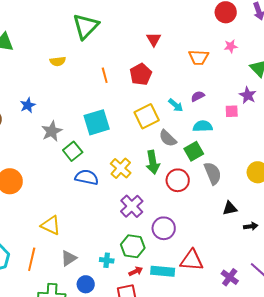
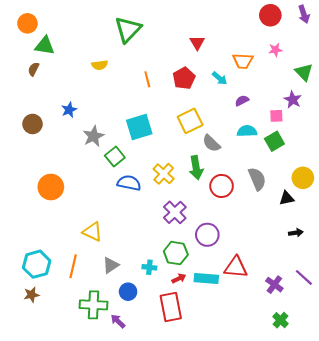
cyan arrow: (176, 105) -> (220, 78), moved
green square: (194, 151) -> (274, 141), moved
black triangle: (230, 208) -> (287, 198), moved

